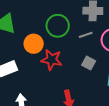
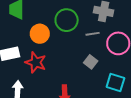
red star: (52, 60) -> (36, 62), moved

